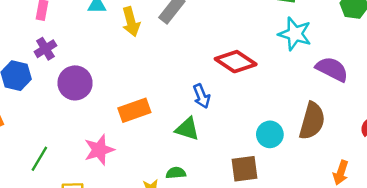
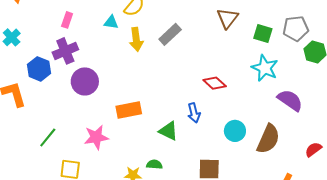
purple cross: (45, 49) -> (65, 51), size x1.4
red diamond: (236, 62) -> (215, 83), size x0.7
blue arrow: (201, 96) -> (194, 113), moved
cyan circle: (270, 134) -> (235, 131), moved

